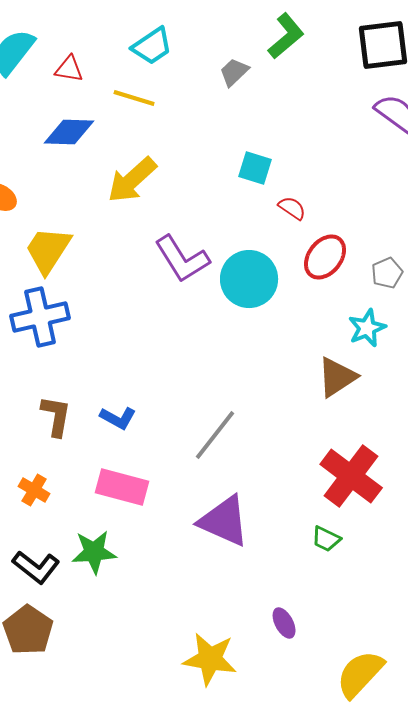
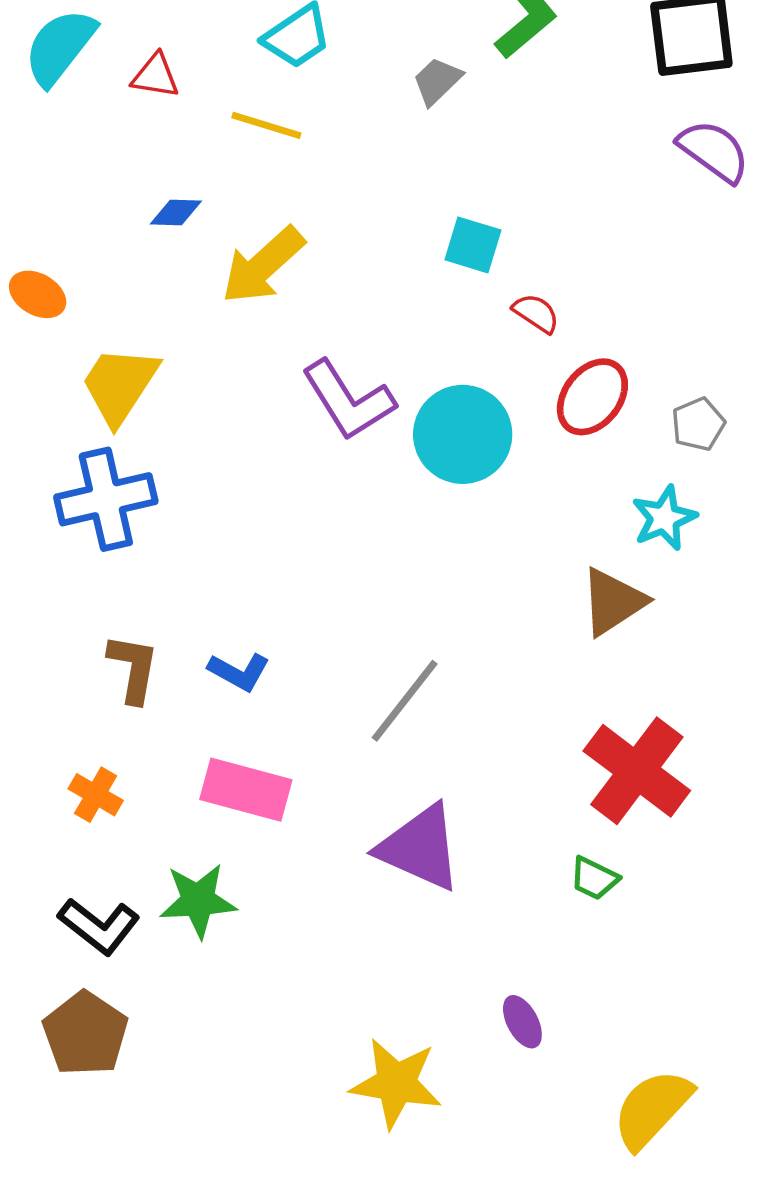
blue diamond: (69, 132) -> (176, 212), moved, size x0.6

